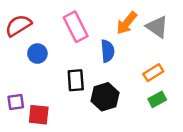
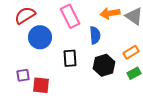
orange arrow: (127, 23) -> (110, 13), turned 42
blue circle: (37, 54) -> (40, 37), size x1.5
black hexagon: (105, 97) -> (104, 65), moved

